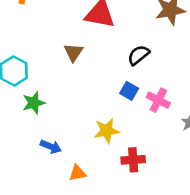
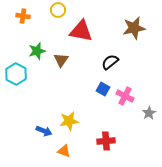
green star: (34, 103) -> (37, 51), moved
yellow star: (107, 131) -> (69, 121), moved
orange triangle: (77, 173) -> (64, 151), turned 32

